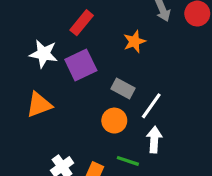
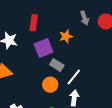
red rectangle: (82, 23) -> (34, 23), turned -35
purple square: (81, 65) -> (44, 48), moved

